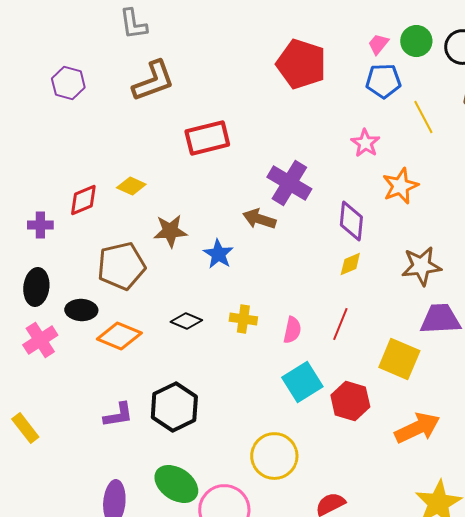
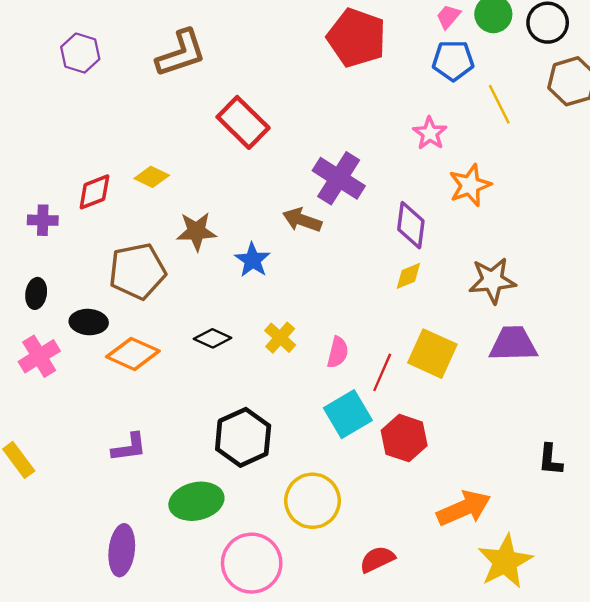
red rectangle: (207, 138) -> (243, 122), turned 57
black ellipse: (36, 287) -> (36, 293), size x0.7
yellow cross: (243, 319) -> (280, 338), turned 32
red line: (340, 324) -> (382, 372), moved
yellow square: (399, 359) -> (432, 354), moved
black hexagon: (174, 407) -> (243, 437), moved
orange arrow: (417, 428) -> (464, 508), moved
green ellipse: (176, 484) -> (196, 501), moved, turned -48

